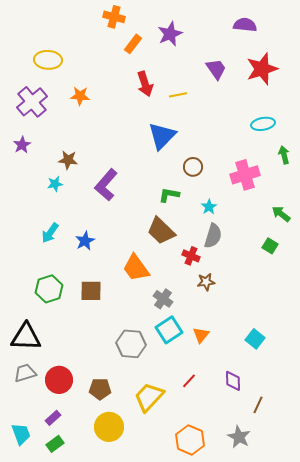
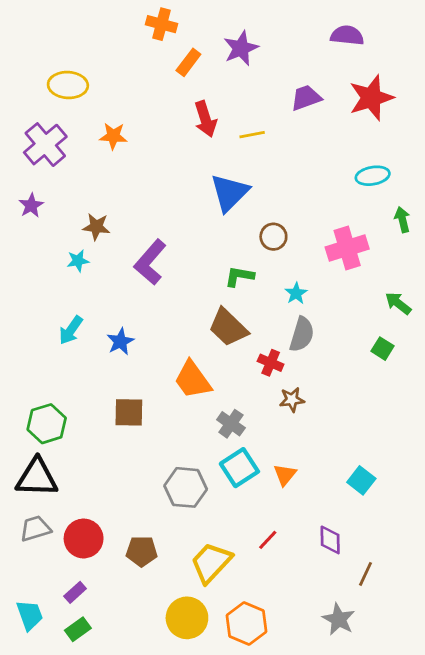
purple trapezoid: (216, 69) -> (306, 98), turned -75
green hexagon: (49, 289) -> (47, 424), moved
yellow circle: (109, 427) -> (187, 618), moved
orange hexagon: (190, 440) -> (247, 624), moved

